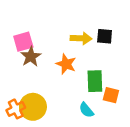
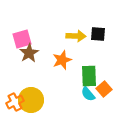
orange star: (66, 64) -> (62, 60), turned 30
orange square: (111, 95) -> (104, 89), turned 35
cyan semicircle: (86, 110) -> (88, 94), moved

